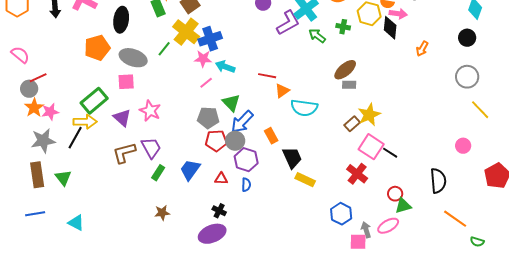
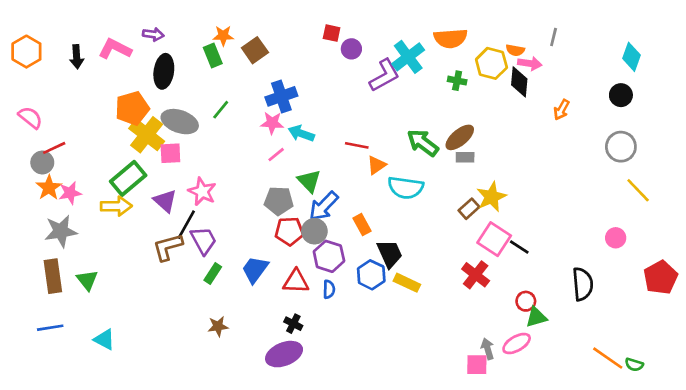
yellow cross: (186, 32) -> (147, 135), moved
green arrow: (317, 36) -> (423, 143), moved, size x1.4
black line: (75, 138) -> (186, 225), moved
red triangle: (221, 179) -> (296, 281), size x1.5
blue hexagon: (341, 214) -> (371, 275), moved
orange line: (455, 219) -> (608, 358), moved

